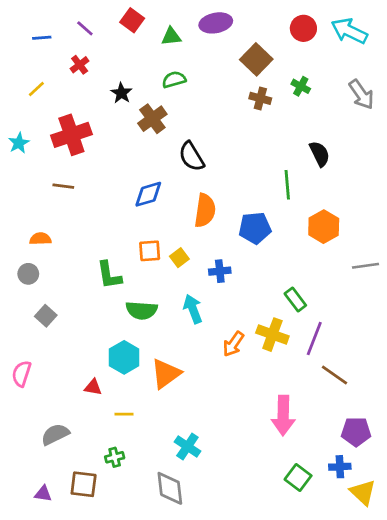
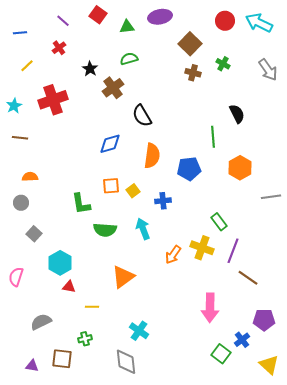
blue line: (42, 38) -> (20, 33), moved
brown line: (63, 186) -> (20, 138), moved
cyan hexagon: (124, 357) -> (60, 263), moved
blue cross: (340, 467) -> (242, 340), moved, turned -35

